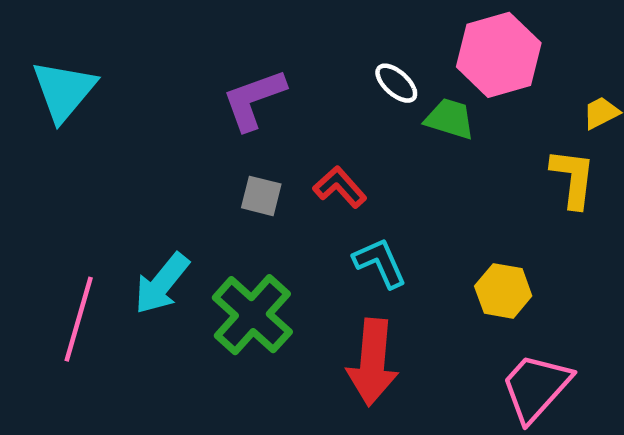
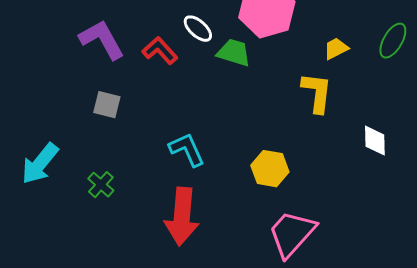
purple L-shape: (254, 99) -> (102, 40), turned 81
red L-shape: (340, 187) -> (160, 51), moved
green cross: (252, 315) -> (101, 185), size x0.5

